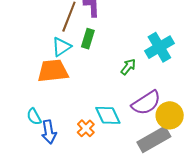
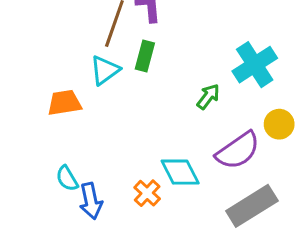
orange trapezoid: (53, 71) -> (64, 103), moved, size x0.7
yellow circle: (170, 115) -> (279, 124), moved, size x0.7

